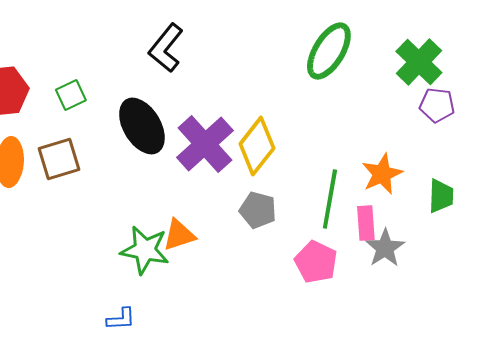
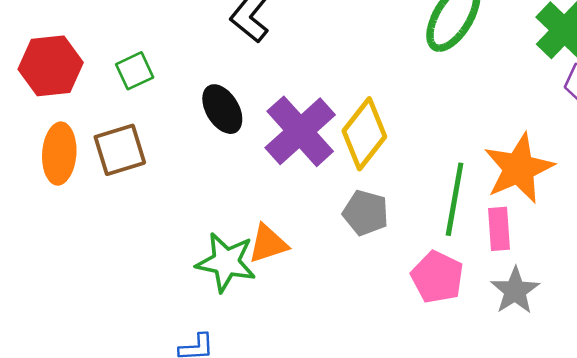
black ellipse: (142, 126) -> (222, 109), size x0.7
orange star: (382, 174) -> (519, 168), size x1.4
gray star: (385, 248) -> (515, 291), moved

